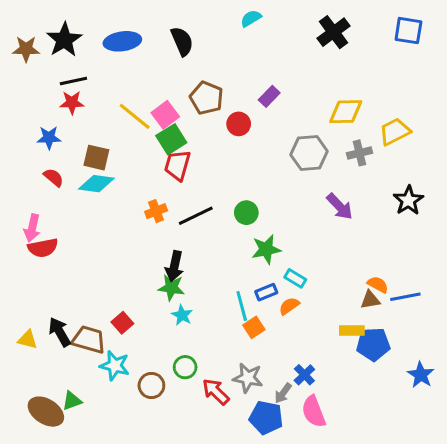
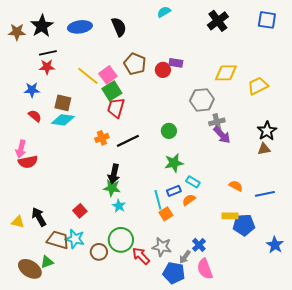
purple rectangle: (269, 96) -> (176, 63), turned 56
red circle: (239, 124) -> (163, 70), moved
gray cross: (359, 153) -> (217, 122), moved
green circle: (246, 213) -> (169, 131), moved
orange semicircle: (378, 285) -> (236, 186), moved
brown triangle: (370, 300) -> (264, 149), moved
brown trapezoid: (89, 340) -> (58, 240), moved
green circle: (185, 367) -> (121, 240), size x1.6

